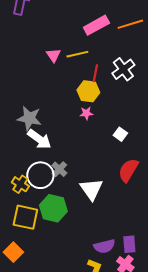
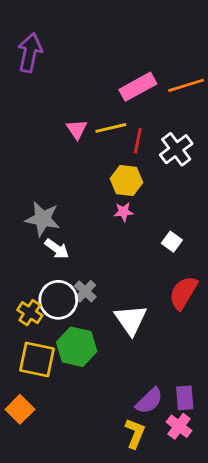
red line: (95, 73) -> (138, 141), moved
white arrow: (39, 139) -> (57, 249), size x0.7
purple semicircle: (104, 246) -> (149, 401), turned -30

